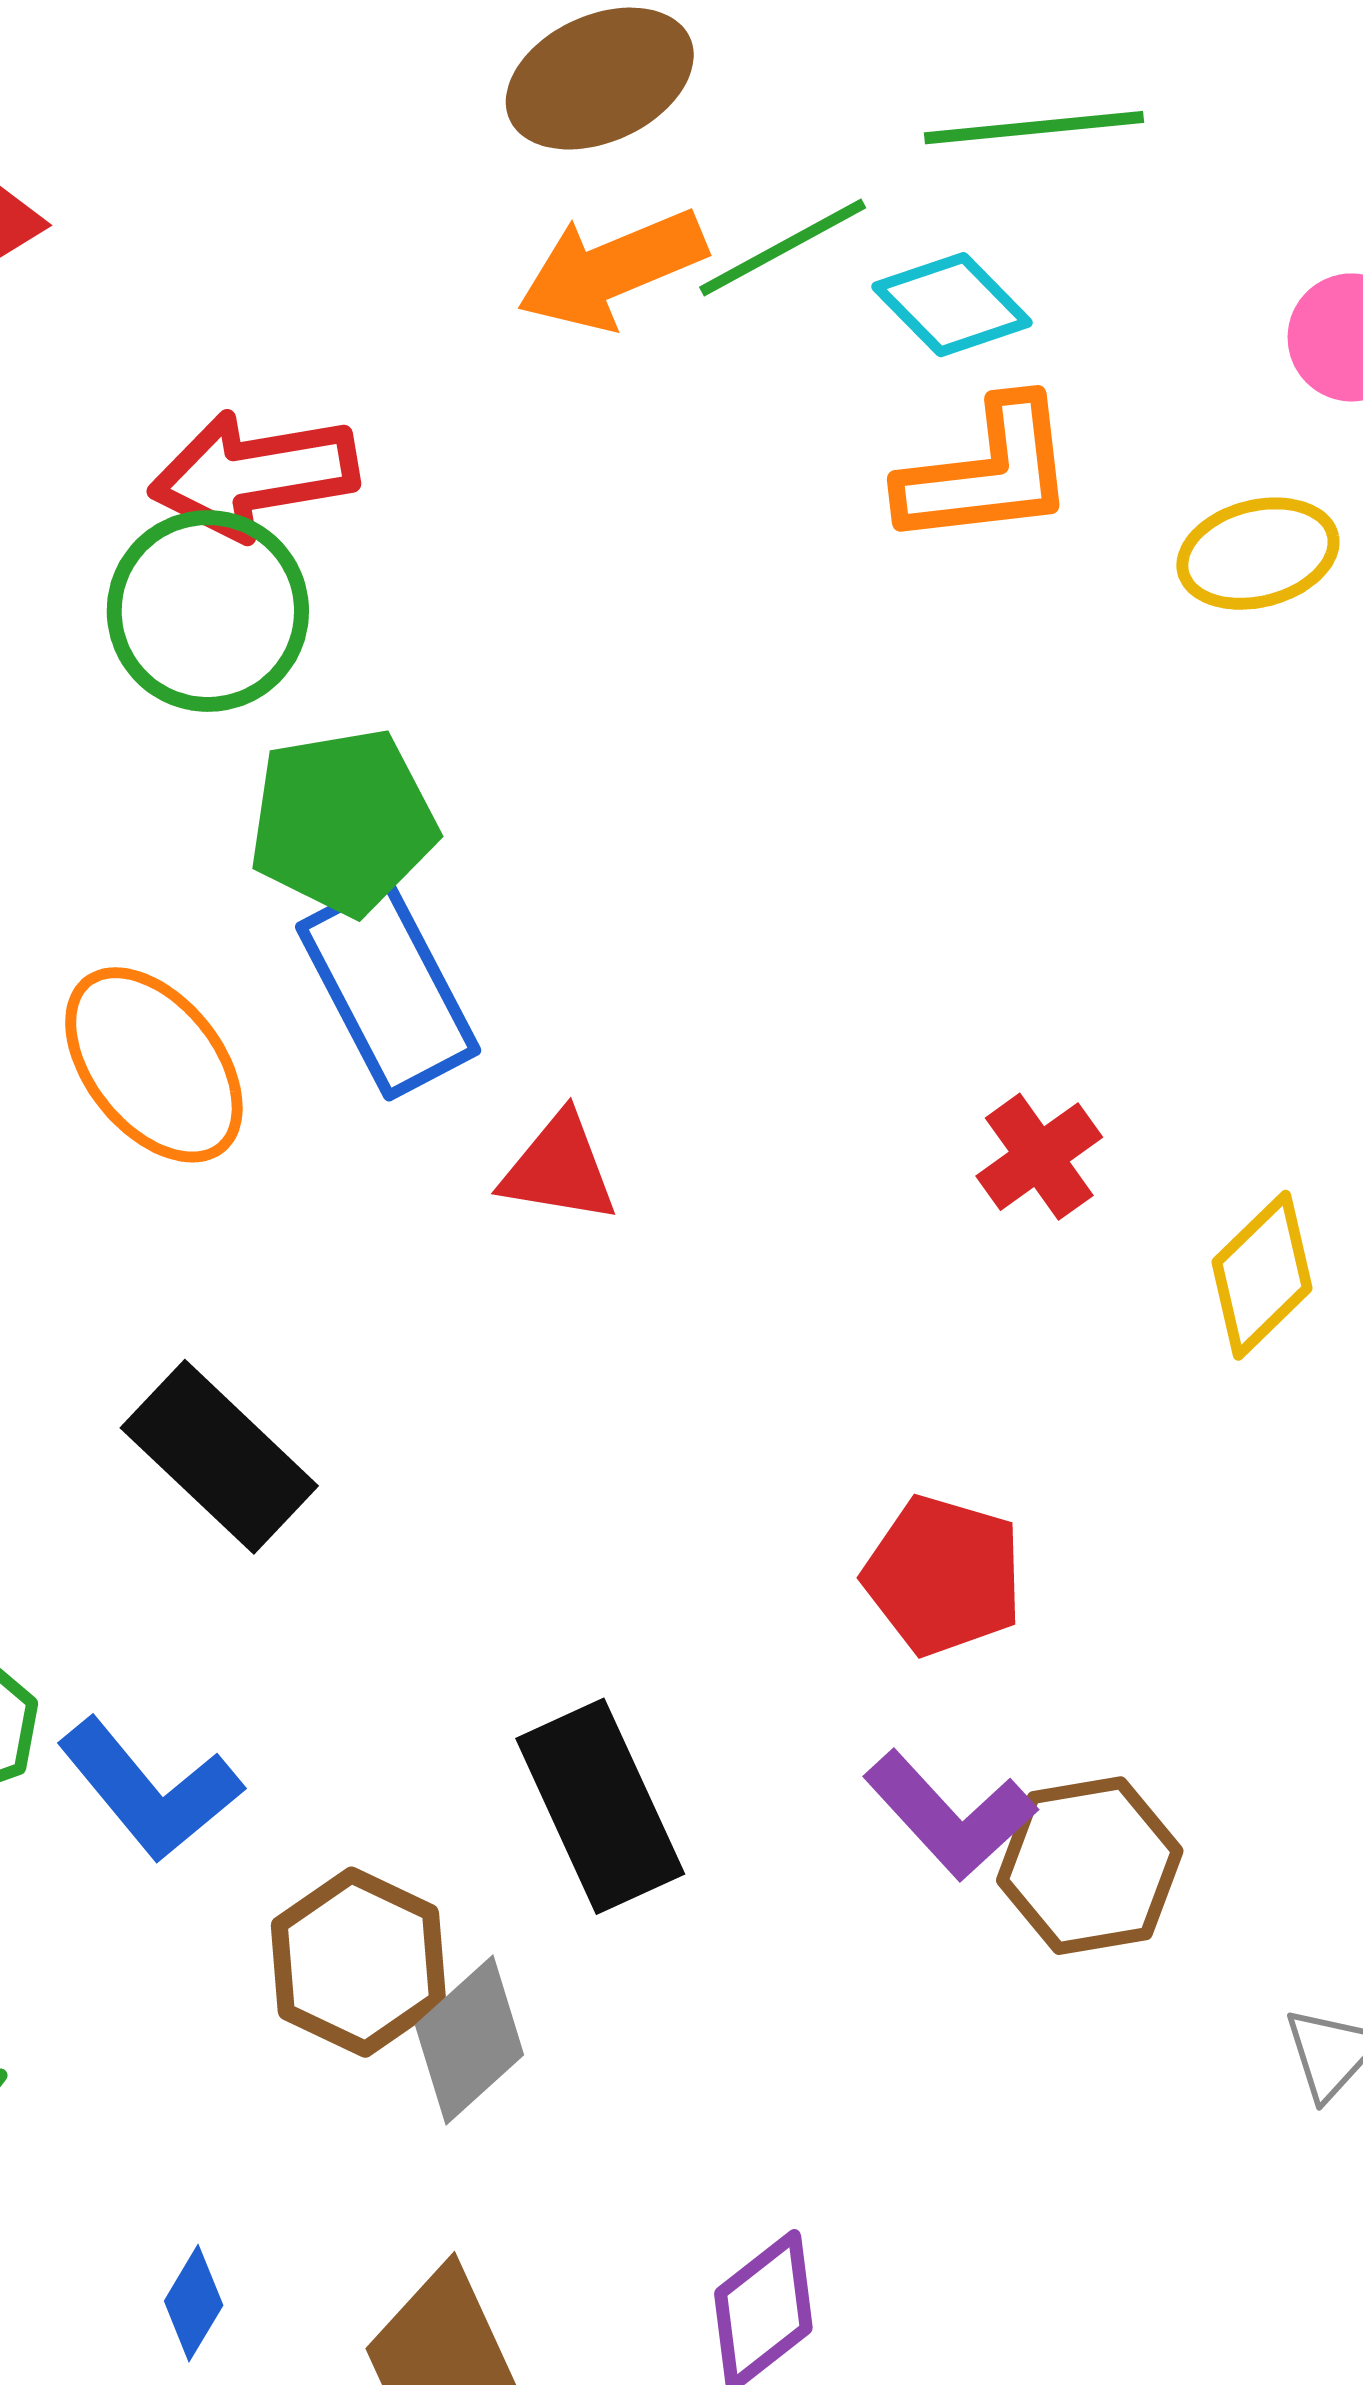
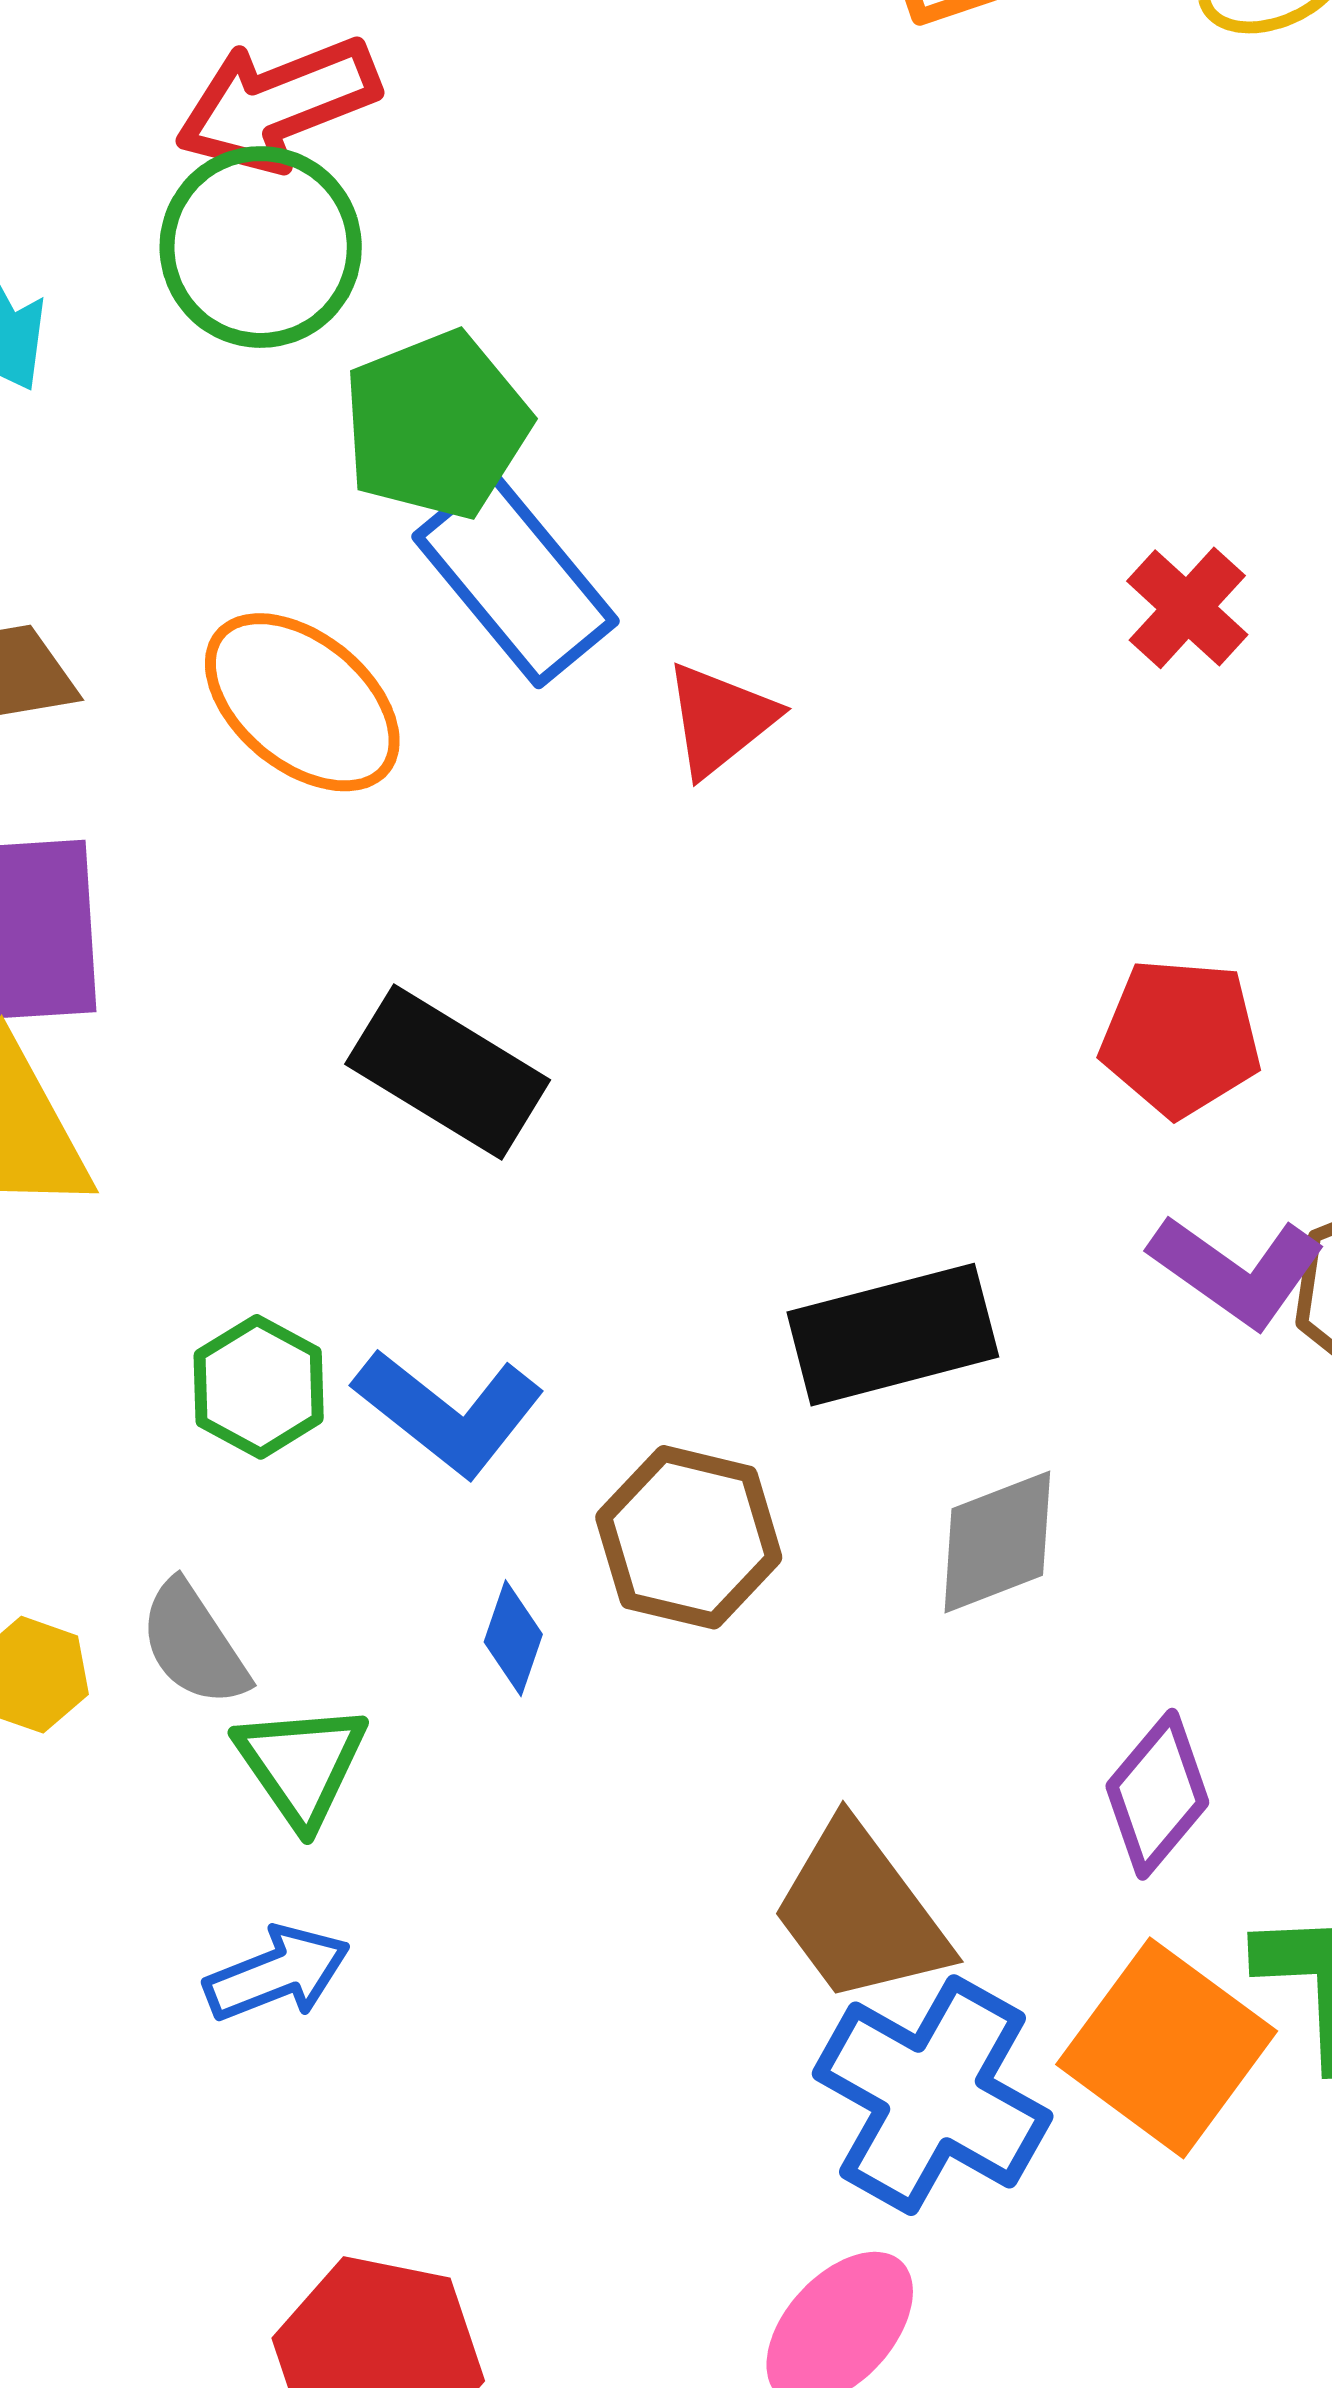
red triangle: (559, 1169) -> (720, 719), turned -36
black rectangle: (600, 1806) -> (893, 1335), turned -68
gray diamond: (470, 2040) -> (997, 1542), moved, turned 33
blue diamond: (194, 2303) -> (513, 1638), moved

